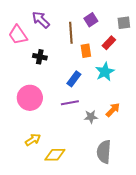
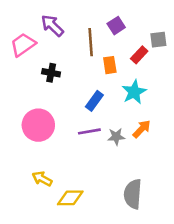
gray square: (124, 23) -> (158, 40), moved
pink trapezoid: (18, 35) -> (23, 45), turned 90
orange arrow: (113, 110) -> (142, 129), moved
gray star: (91, 117) -> (116, 137), moved
yellow arrow: (33, 140) -> (42, 179), turned -119

